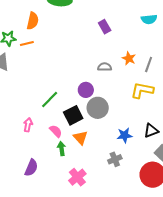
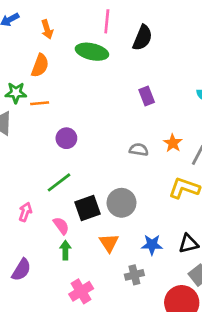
orange semicircle: (33, 21) -> (40, 66), moved
purple circle: (86, 90) -> (66, 138), moved
orange triangle: (81, 138) -> (109, 243), moved

